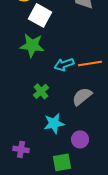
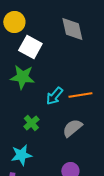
cyan arrow: (64, 64) -> (54, 96), turned -30
cyan star: (54, 123) -> (21, 155), moved

